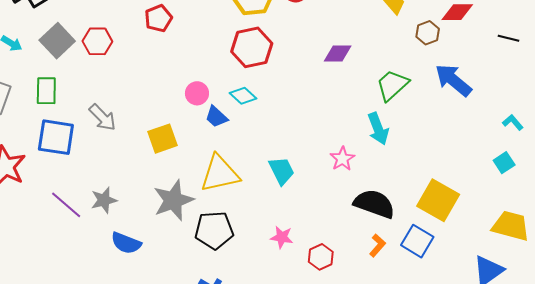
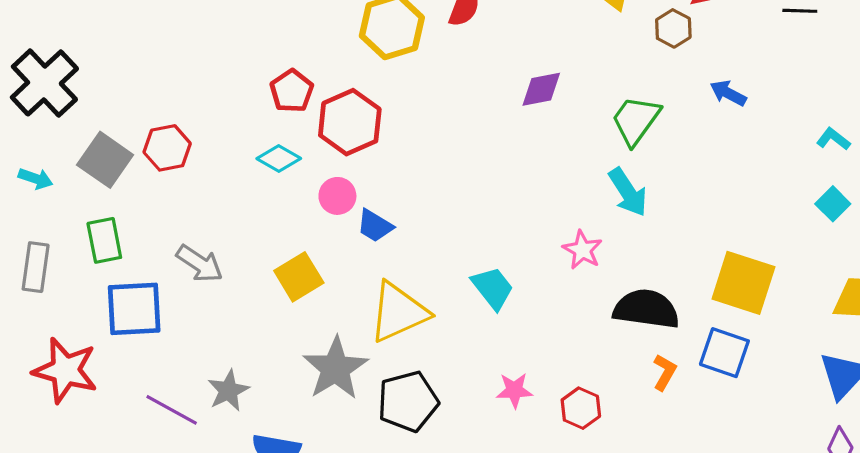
red pentagon: (158, 18) -> (292, 91), moved
red hexagon: (252, 47) -> (350, 122), moved
blue arrow: (453, 80) -> (728, 93), size x0.6
cyan diamond: (243, 96) -> (279, 158), moved

